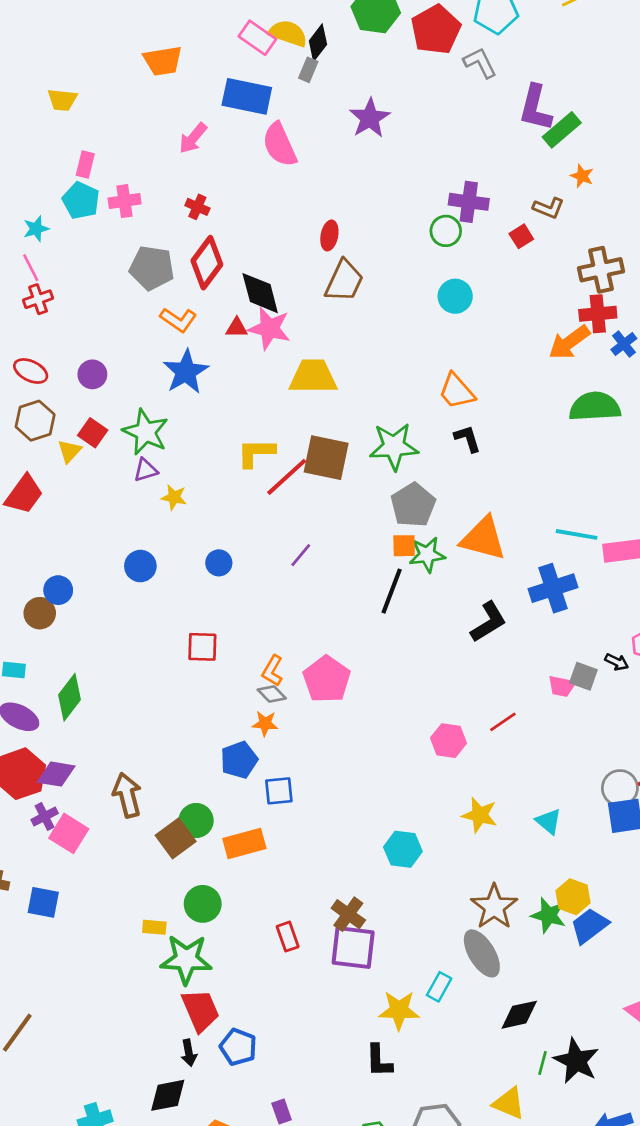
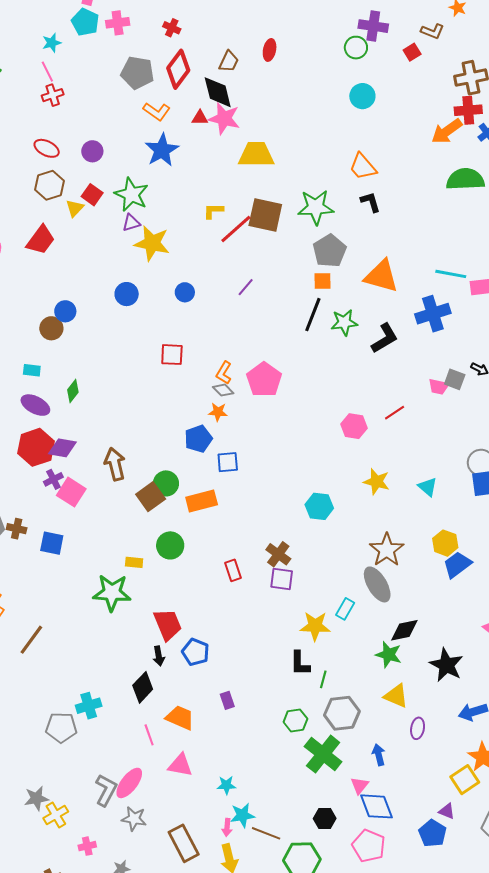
brown trapezoid: (344, 281) -> (229, 61), moved, size x0.7
yellow L-shape: (256, 453) -> (213, 211), size x0.7
yellow star: (174, 497) -> (152, 243), size x1.8
green star: (427, 555) -> (344, 322), moved
green diamond: (70, 697) -> (73, 391), size x0.7
green star: (548, 915) -> (389, 655), moved
purple square: (353, 948) -> (282, 579), size x0.7
green star: (186, 959) -> (112, 593), moved
green line: (543, 1063) -> (323, 679), moved
black diamond: (168, 1095) -> (143, 687), turned -36

